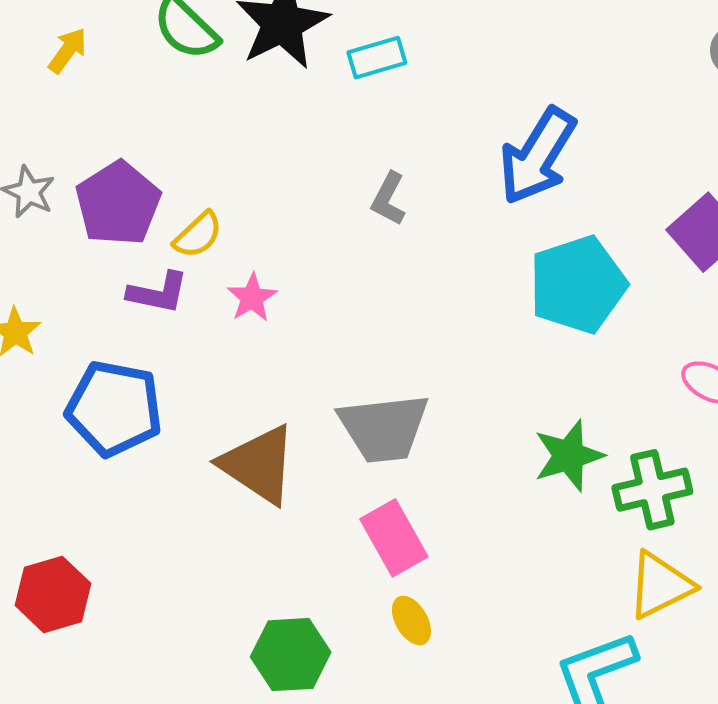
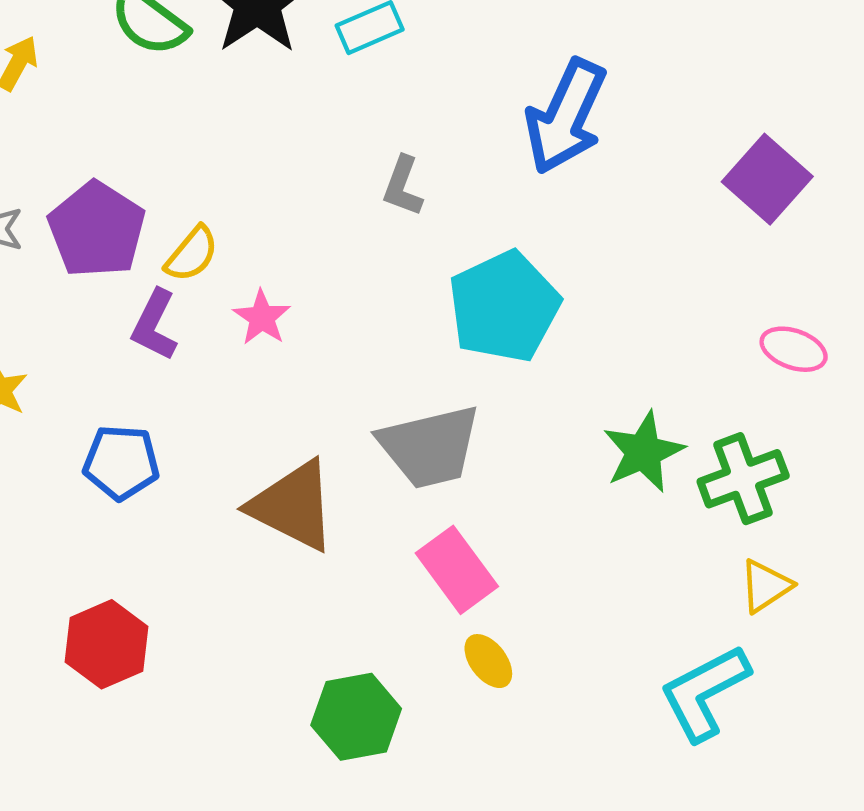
cyan pentagon: (578, 285) -> (504, 307), moved
purple L-shape: (158, 293) -> (155, 325), turned 112
blue pentagon: (114, 408) -> (121, 462), size x0.7
yellow triangle: (660, 585) -> (766, 586), size x0.7
red hexagon: (53, 594) -> (107, 644), moved

